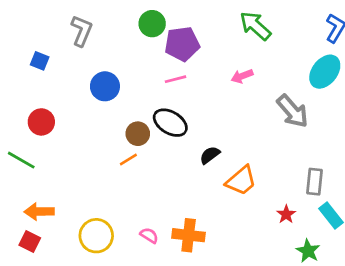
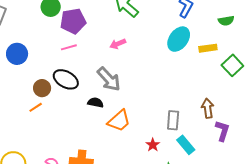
gray arrow: (292, 111) -> (109, 79), moved
black semicircle: (210, 155) -> (95, 103), turned 49

